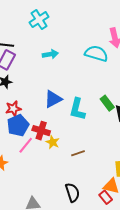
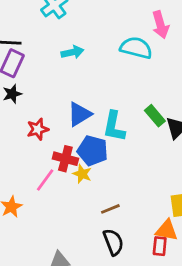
red star: (13, 109) -> (38, 129), moved
blue pentagon: (18, 125) -> (93, 151), moved, turned -30
brown line: (78, 153) -> (110, 209), moved
red rectangle: (106, 197) -> (160, 246), turned 48

